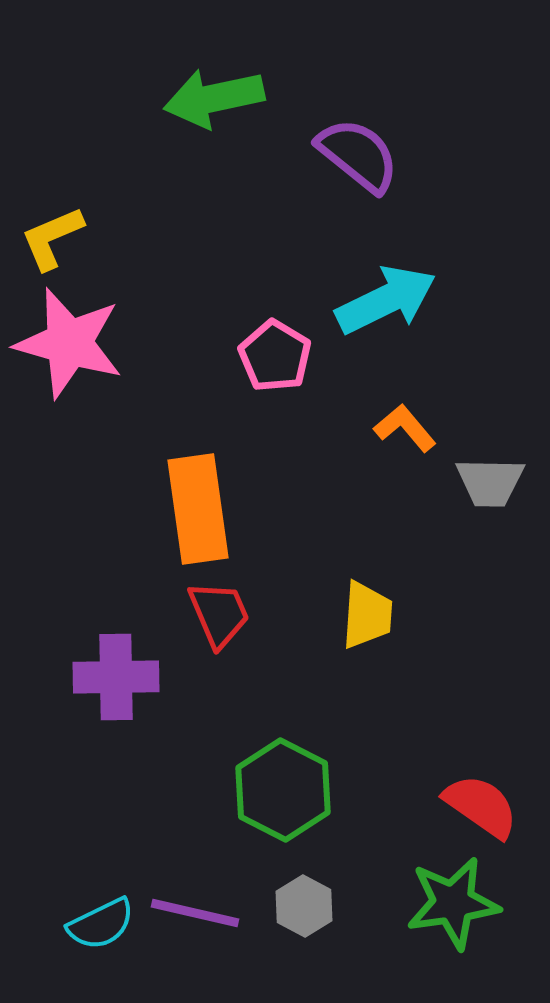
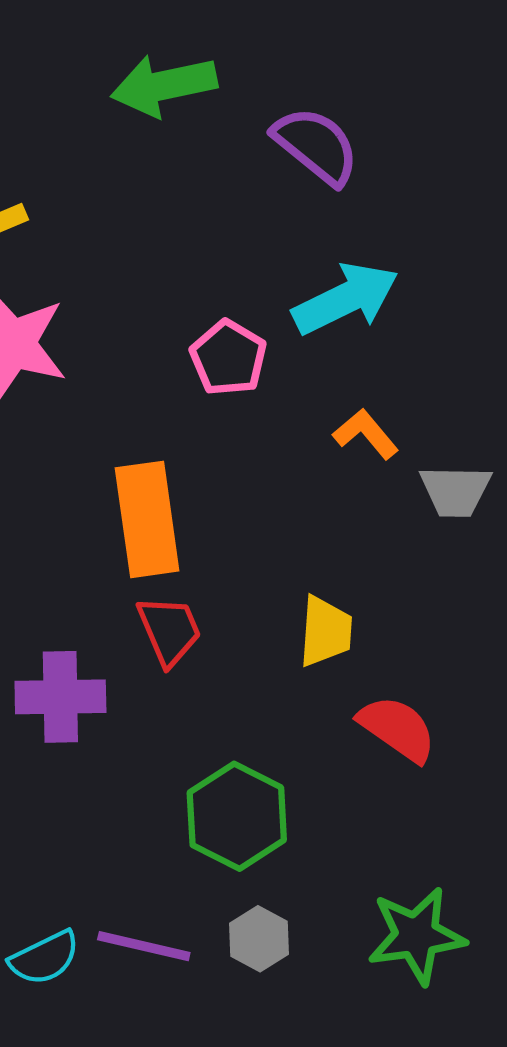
red semicircle: (481, 806) -> (397, 729), moved

